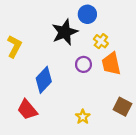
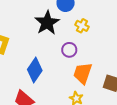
orange trapezoid: (111, 64) -> (83, 73), moved, turned 40

